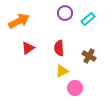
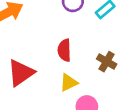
red triangle: (28, 48) -> (21, 73), moved, size x1.5

